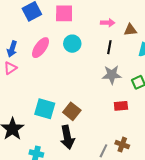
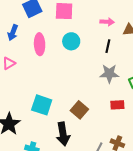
pink ellipse: (41, 48) -> (40, 44), turned -40
blue arrow: (12, 49) -> (13, 33), moved
brown square: (72, 111) -> (79, 110), moved

